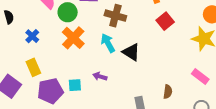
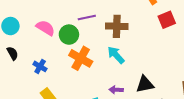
red square: (165, 21) -> (167, 20), turned 30
black triangle: (131, 52) -> (145, 84), moved, turned -30

